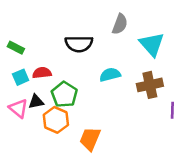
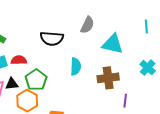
cyan triangle: (152, 44) -> (113, 44), turned -40
cyan semicircle: (110, 75) -> (76, 67), turned 102

